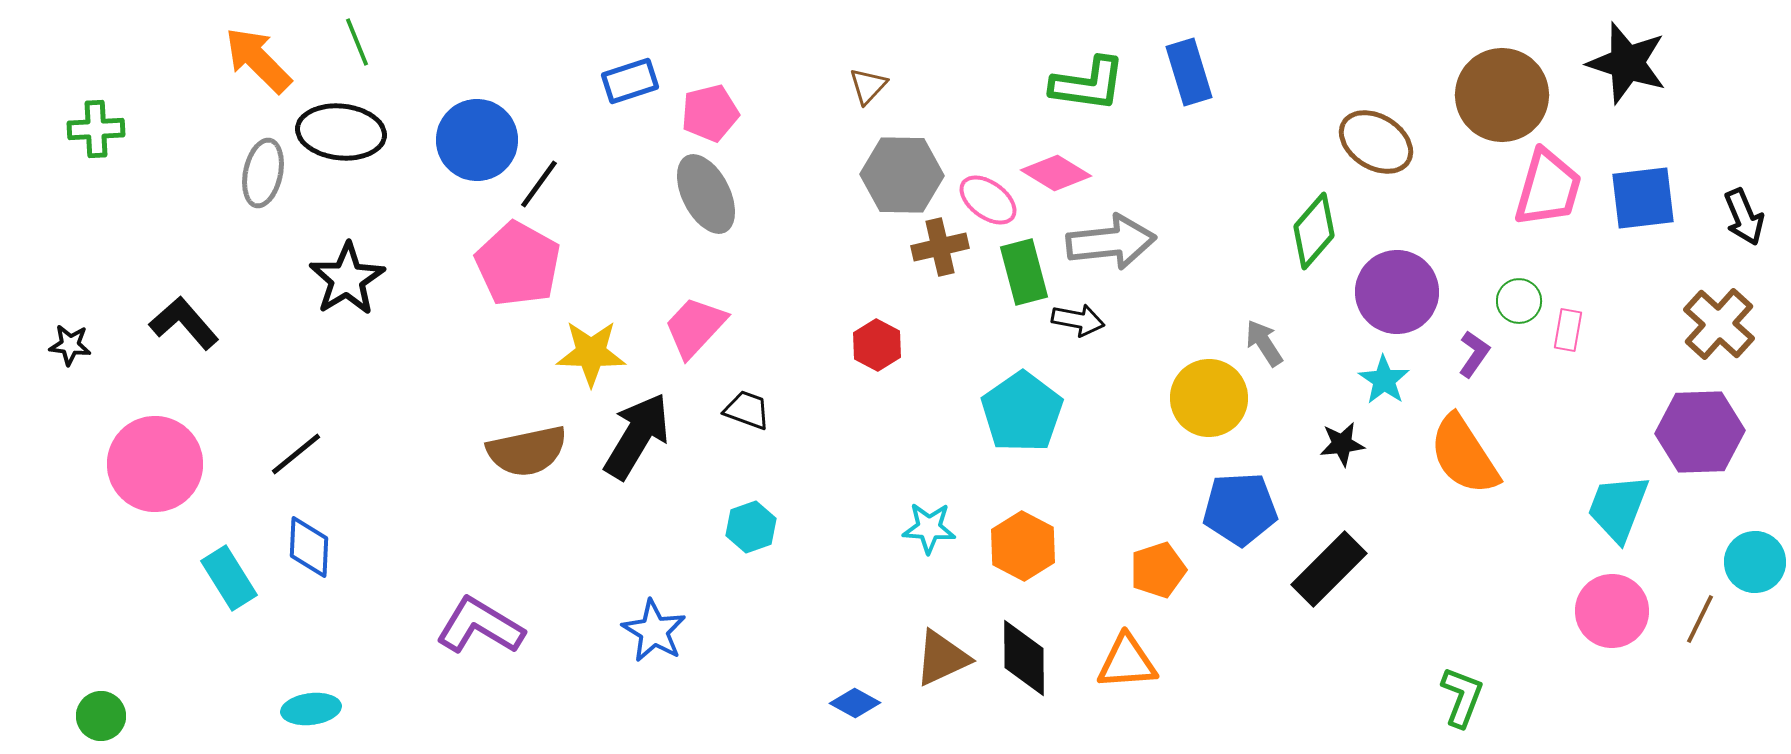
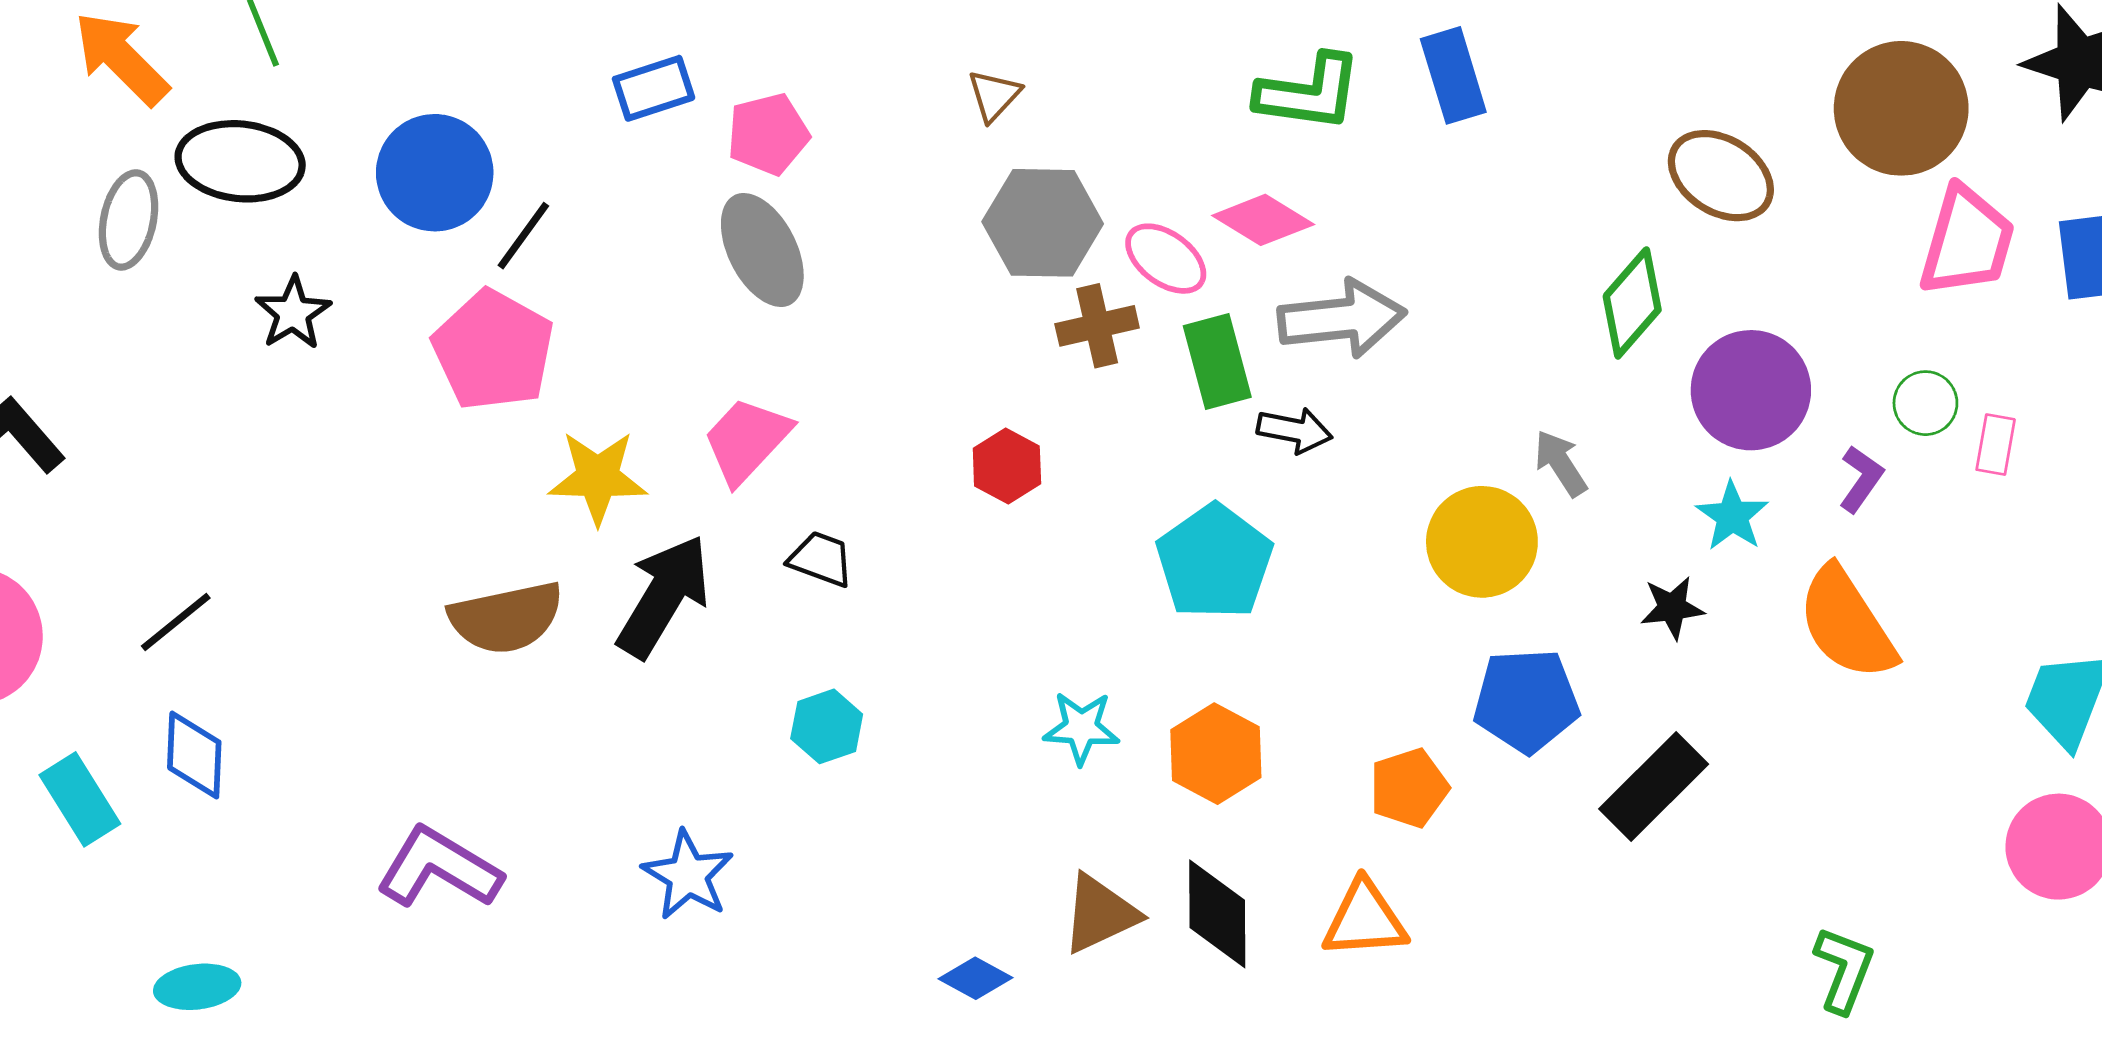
black star: (347, 279) -> (293, 313), moved, size x0.7

